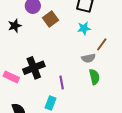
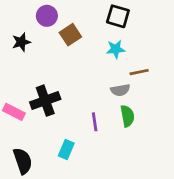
brown line: (102, 44) -> (139, 72), turned 40
purple line: (62, 82) -> (95, 122), moved

